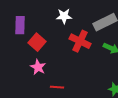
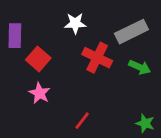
red line: (57, 87) -> (82, 121), moved, turned -56

